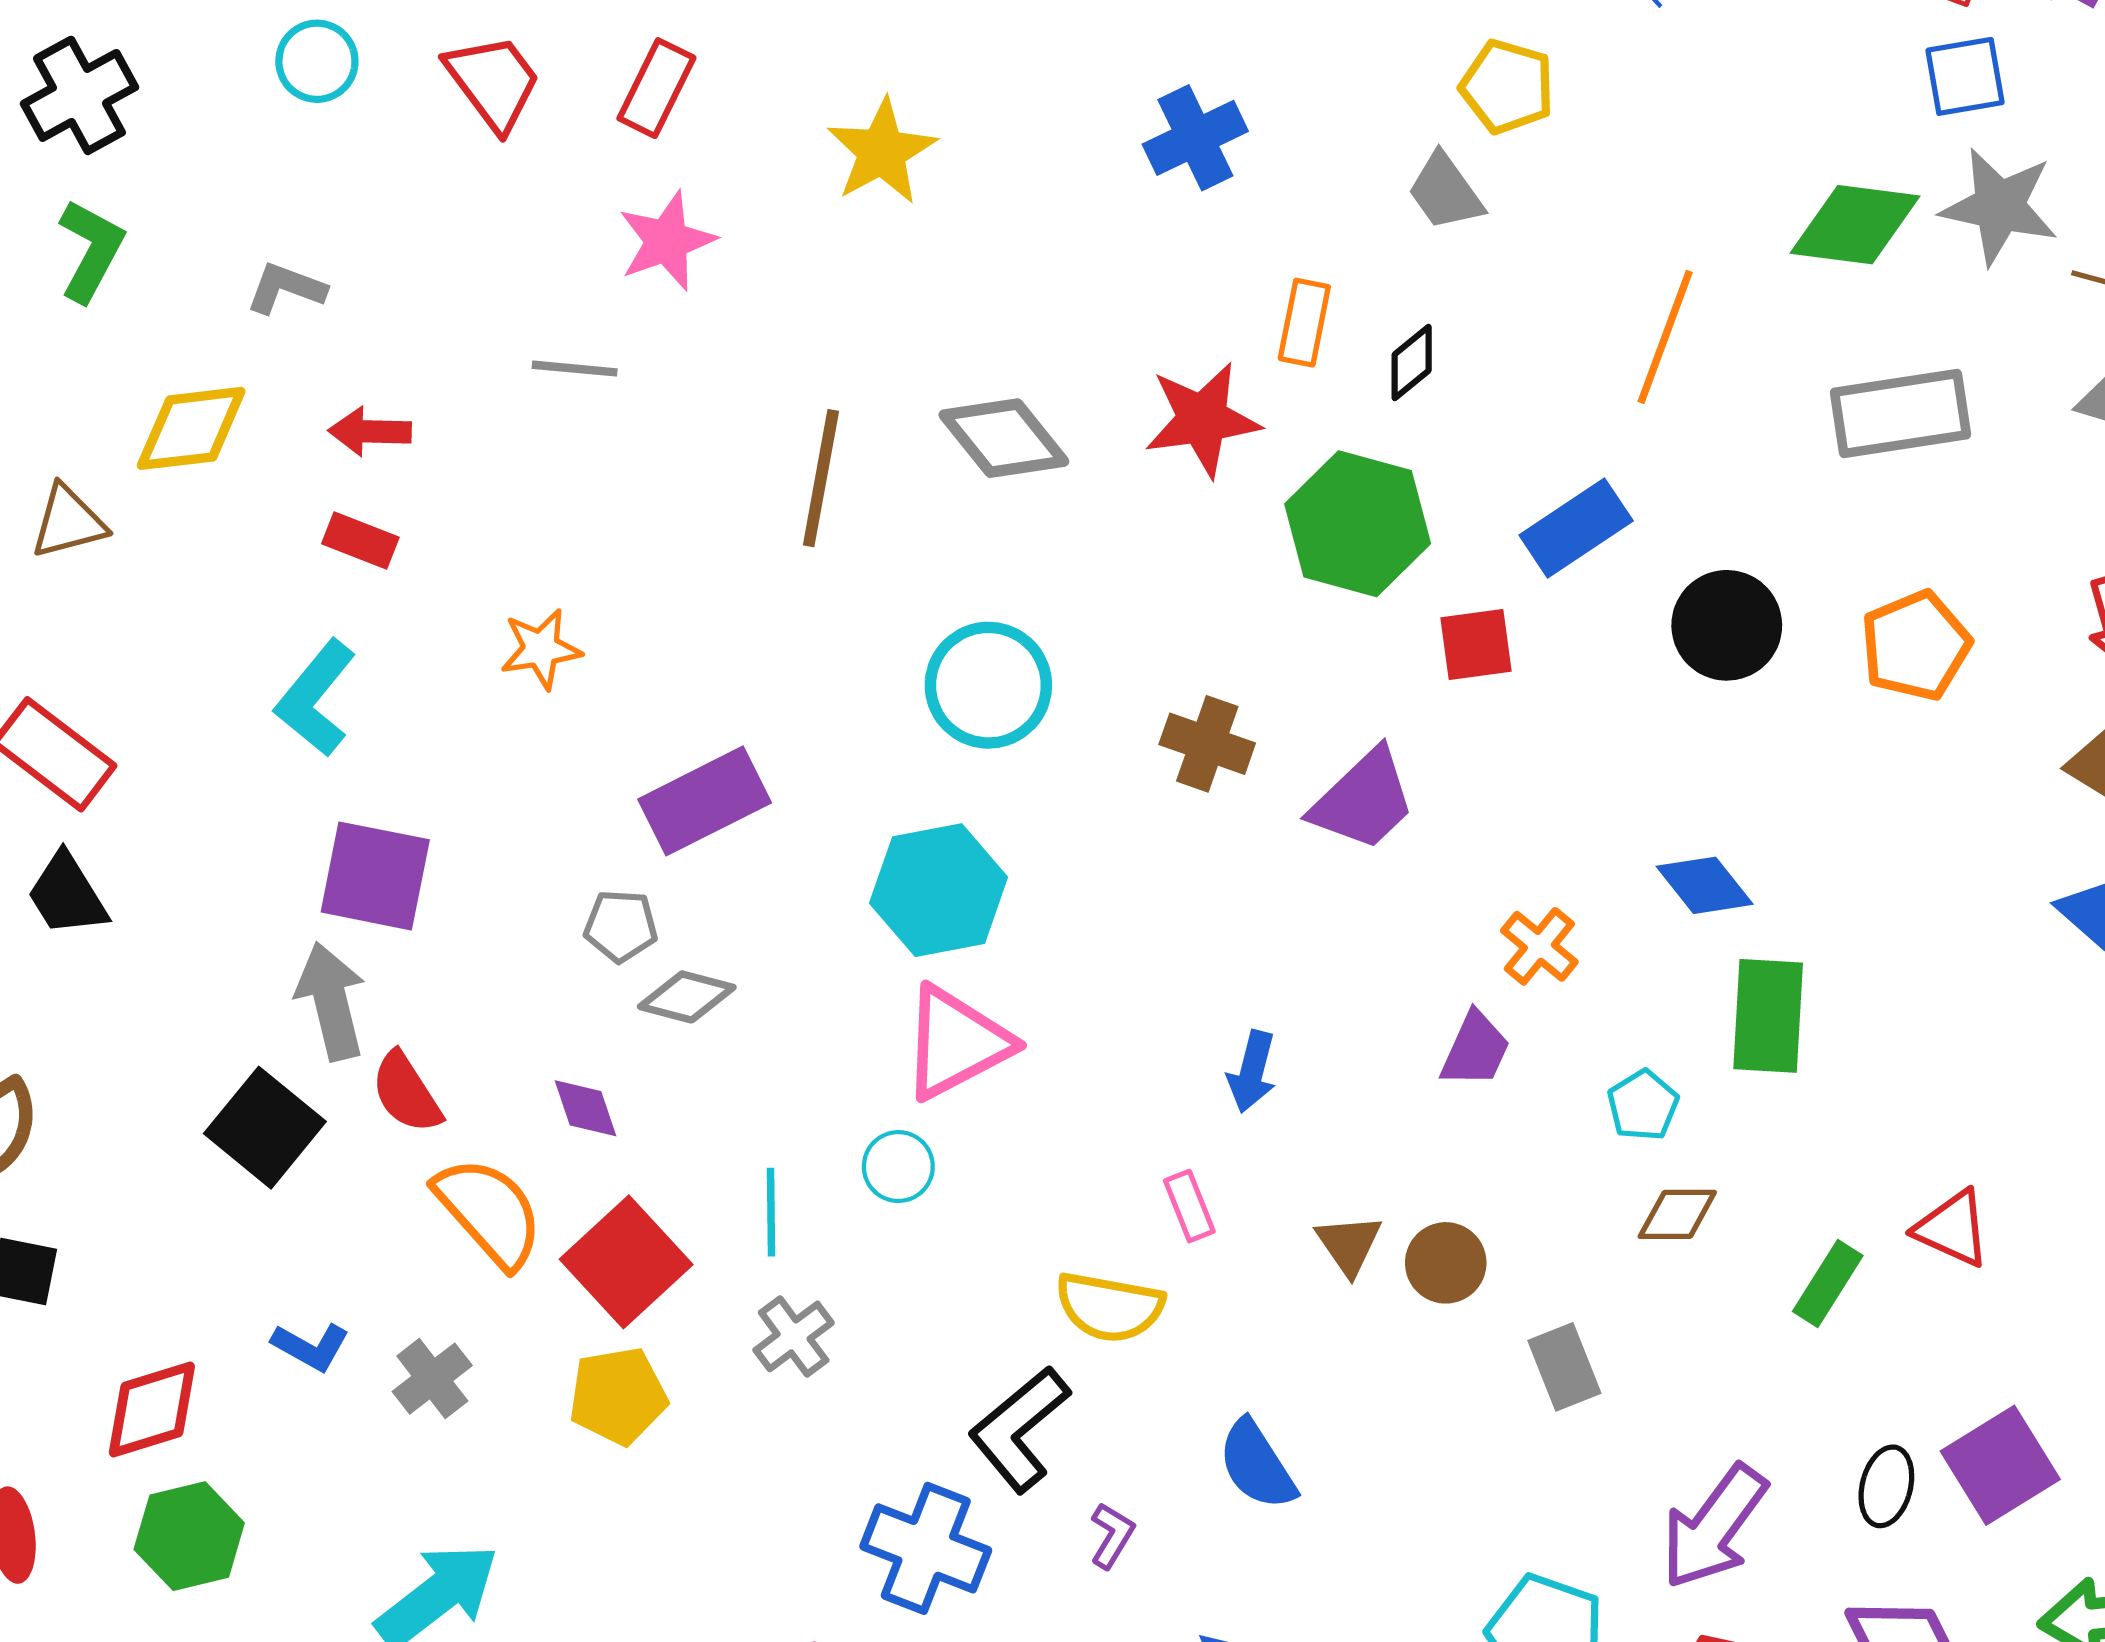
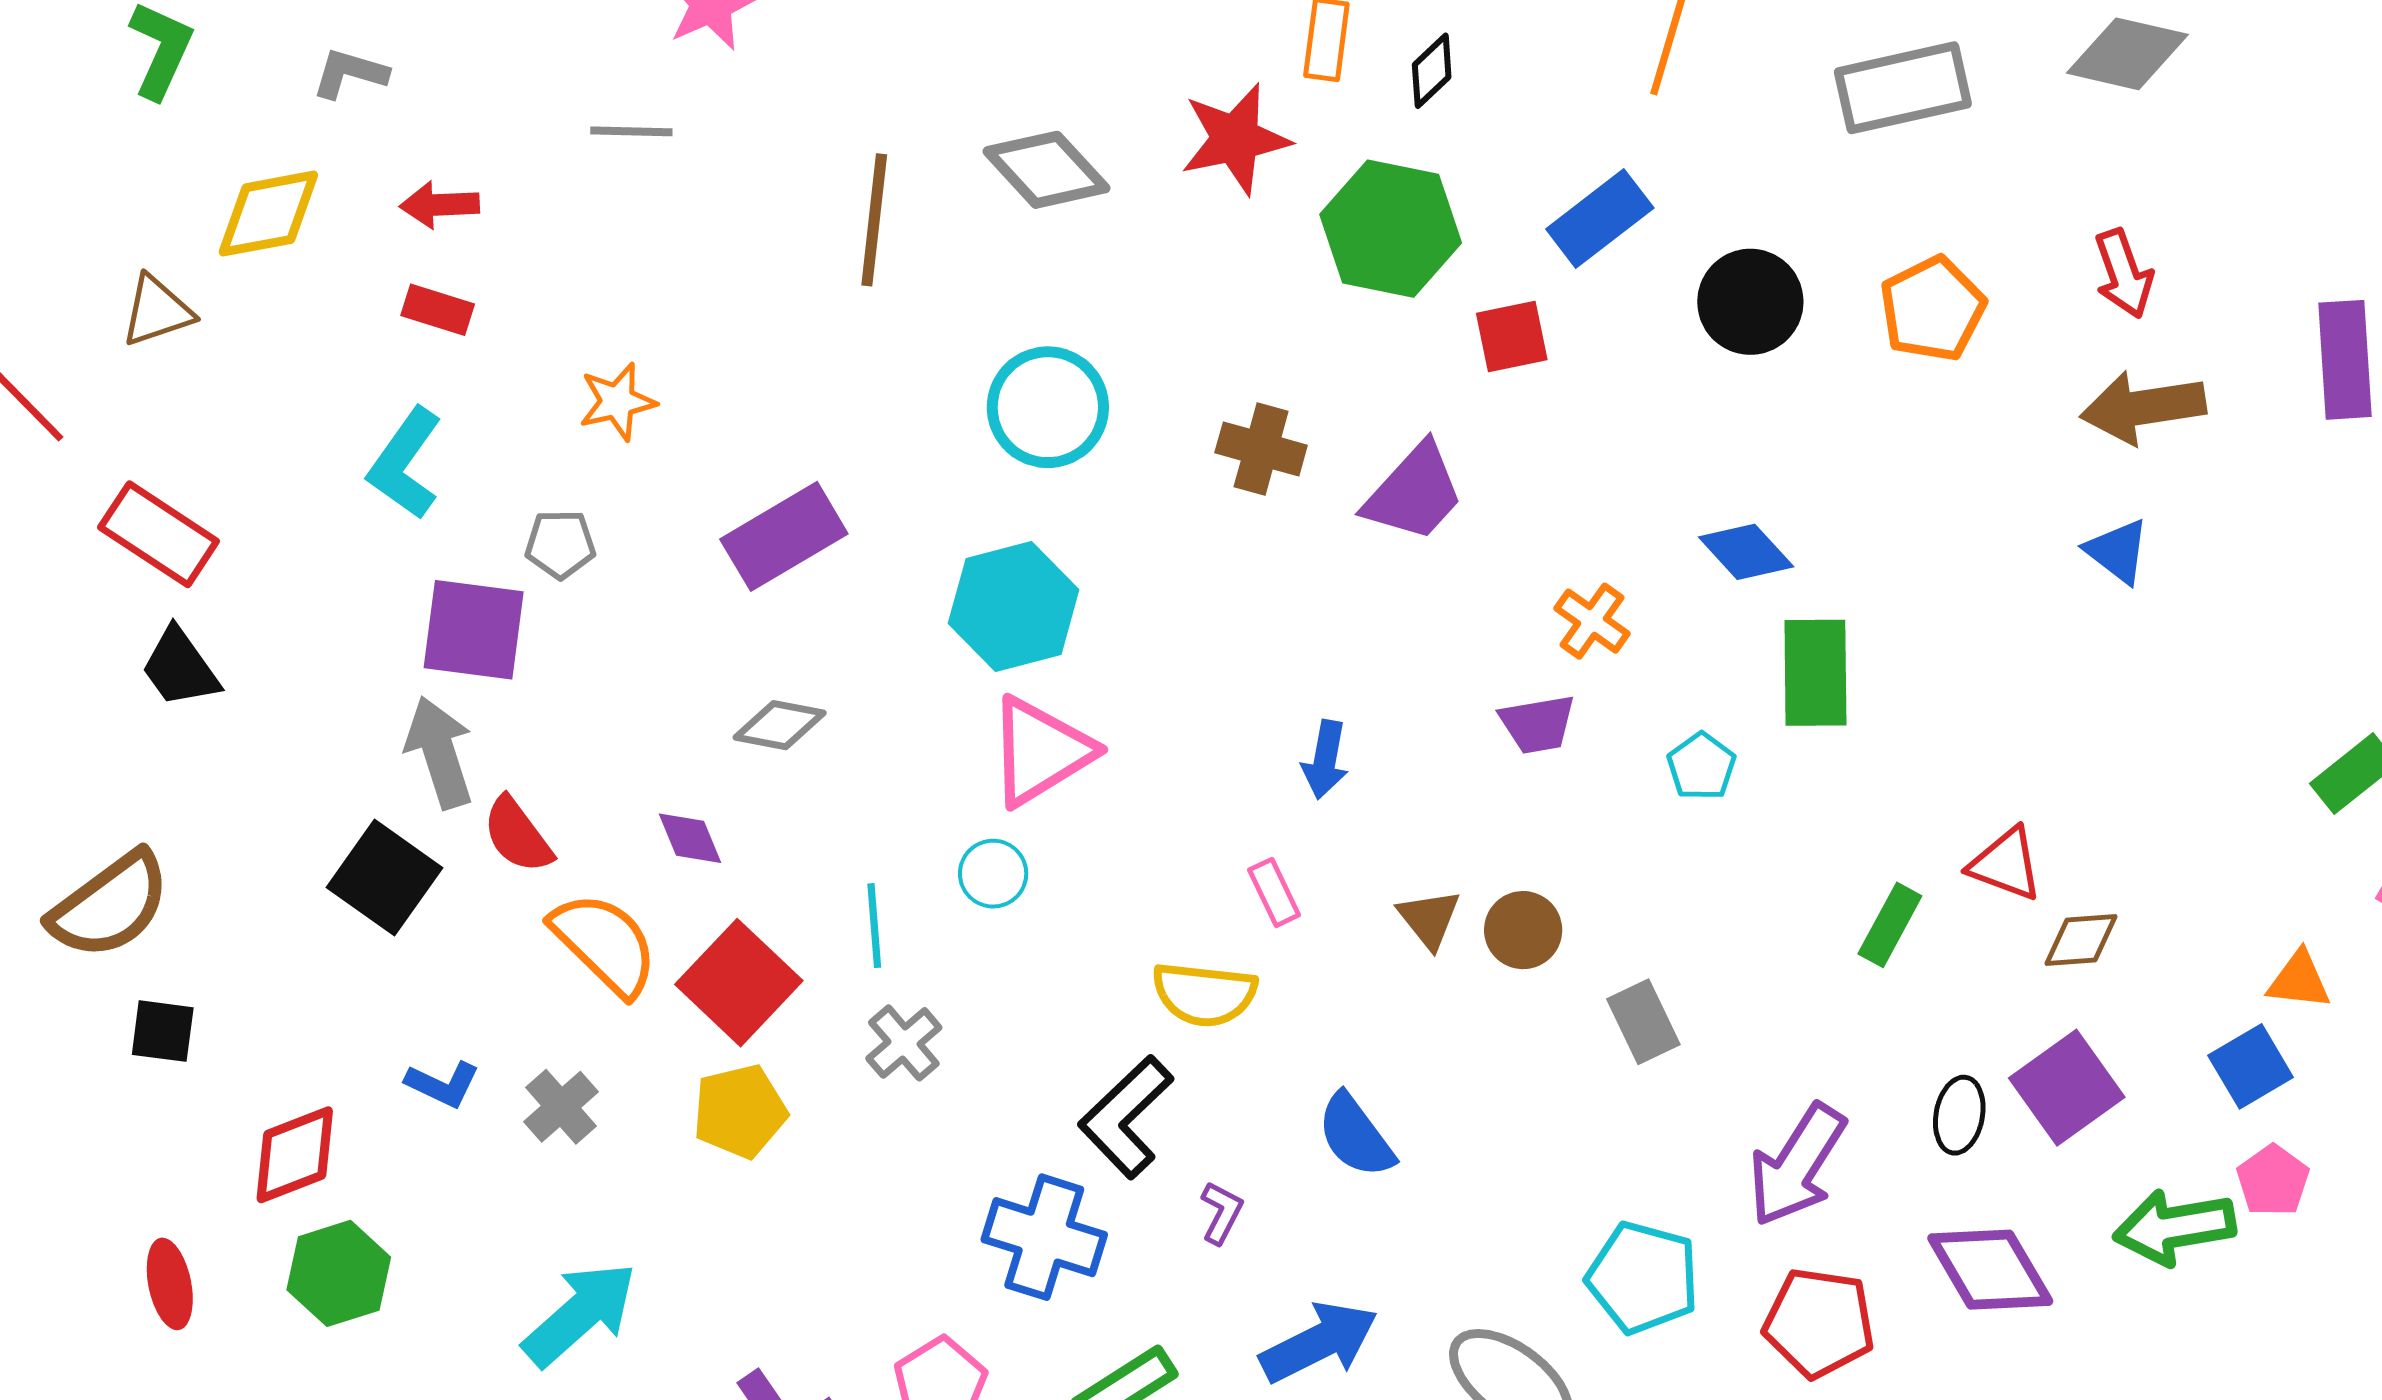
gray pentagon: (621, 926) -> (560, 544), moved
purple trapezoid: (1475, 1050) -> (1537, 724), turned 60
brown diamond: (1677, 1214) -> (2081, 940), moved

